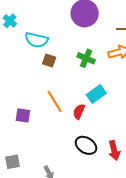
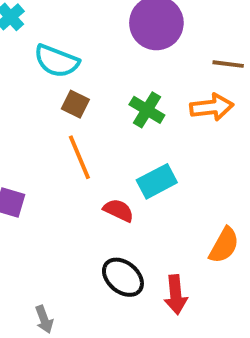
orange line: (54, 101) -> (79, 157), moved
red semicircle: (79, 112) -> (118, 210), turned 84

